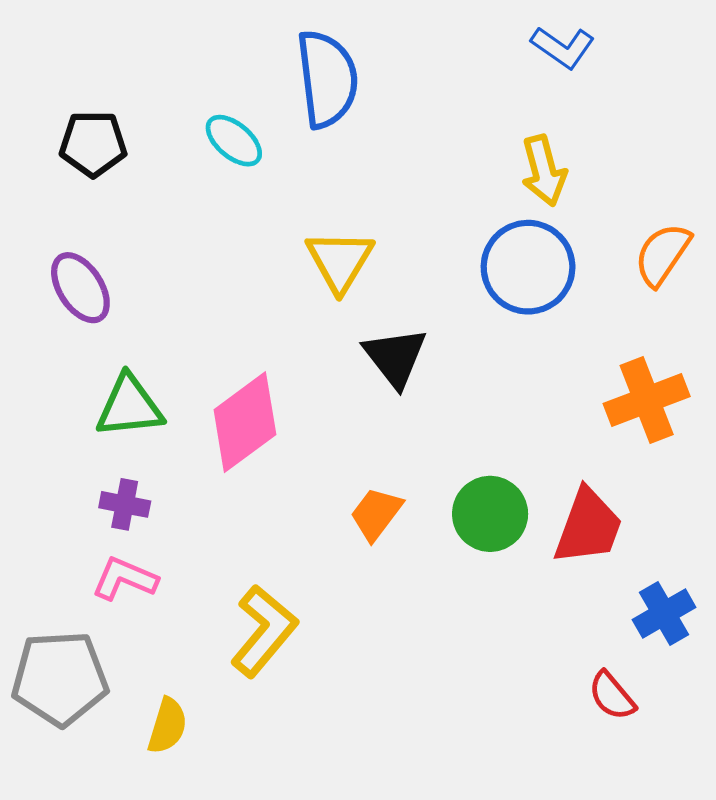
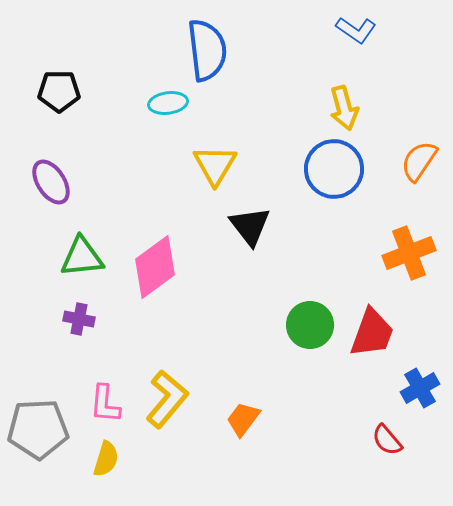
cyan ellipse: (234, 141) -> (168, 103), moved, turned -48
orange trapezoid: (376, 514) -> (243, 419), moved
pink L-shape: (125, 579) -> (105, 404), moved, turned -108

